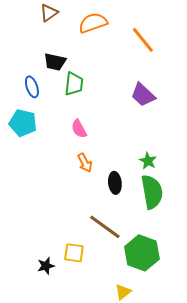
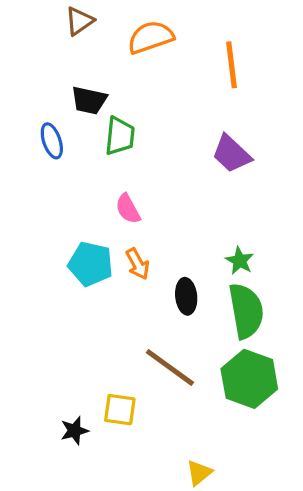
orange line: (143, 40) -> (232, 65), turned 32
cyan pentagon: (23, 123) -> (91, 264), moved
green hexagon: (142, 253) -> (249, 379), moved

